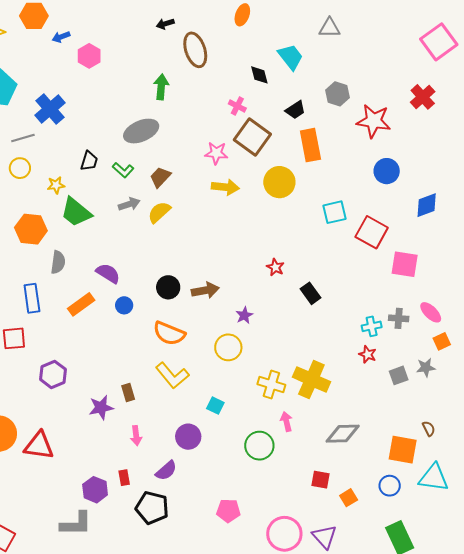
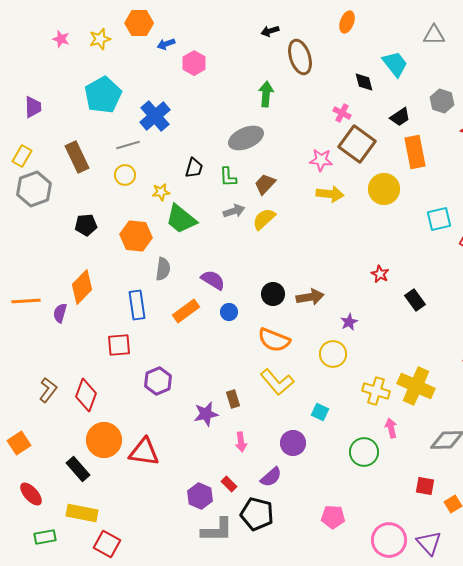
green L-shape: (123, 170) -> (228, 177), turned 45
red rectangle: (124, 478) -> (229, 484), turned -35
gray L-shape: (76, 524) -> (217, 530), moved

